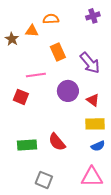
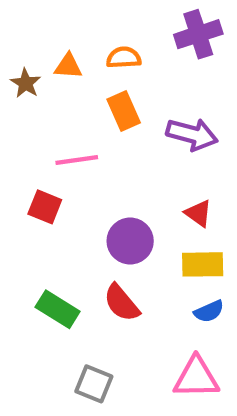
purple cross: (93, 16) -> (198, 34), size x1.5
orange semicircle: (51, 19) -> (124, 58), moved
purple arrow: (90, 63) -> (192, 134), turned -35
purple circle: (68, 91) -> (130, 241), moved
green rectangle: (27, 145) -> (58, 309), turned 36

